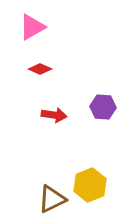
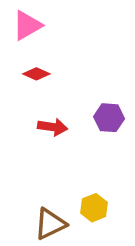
yellow hexagon: (90, 185) -> (94, 208), size x0.7

